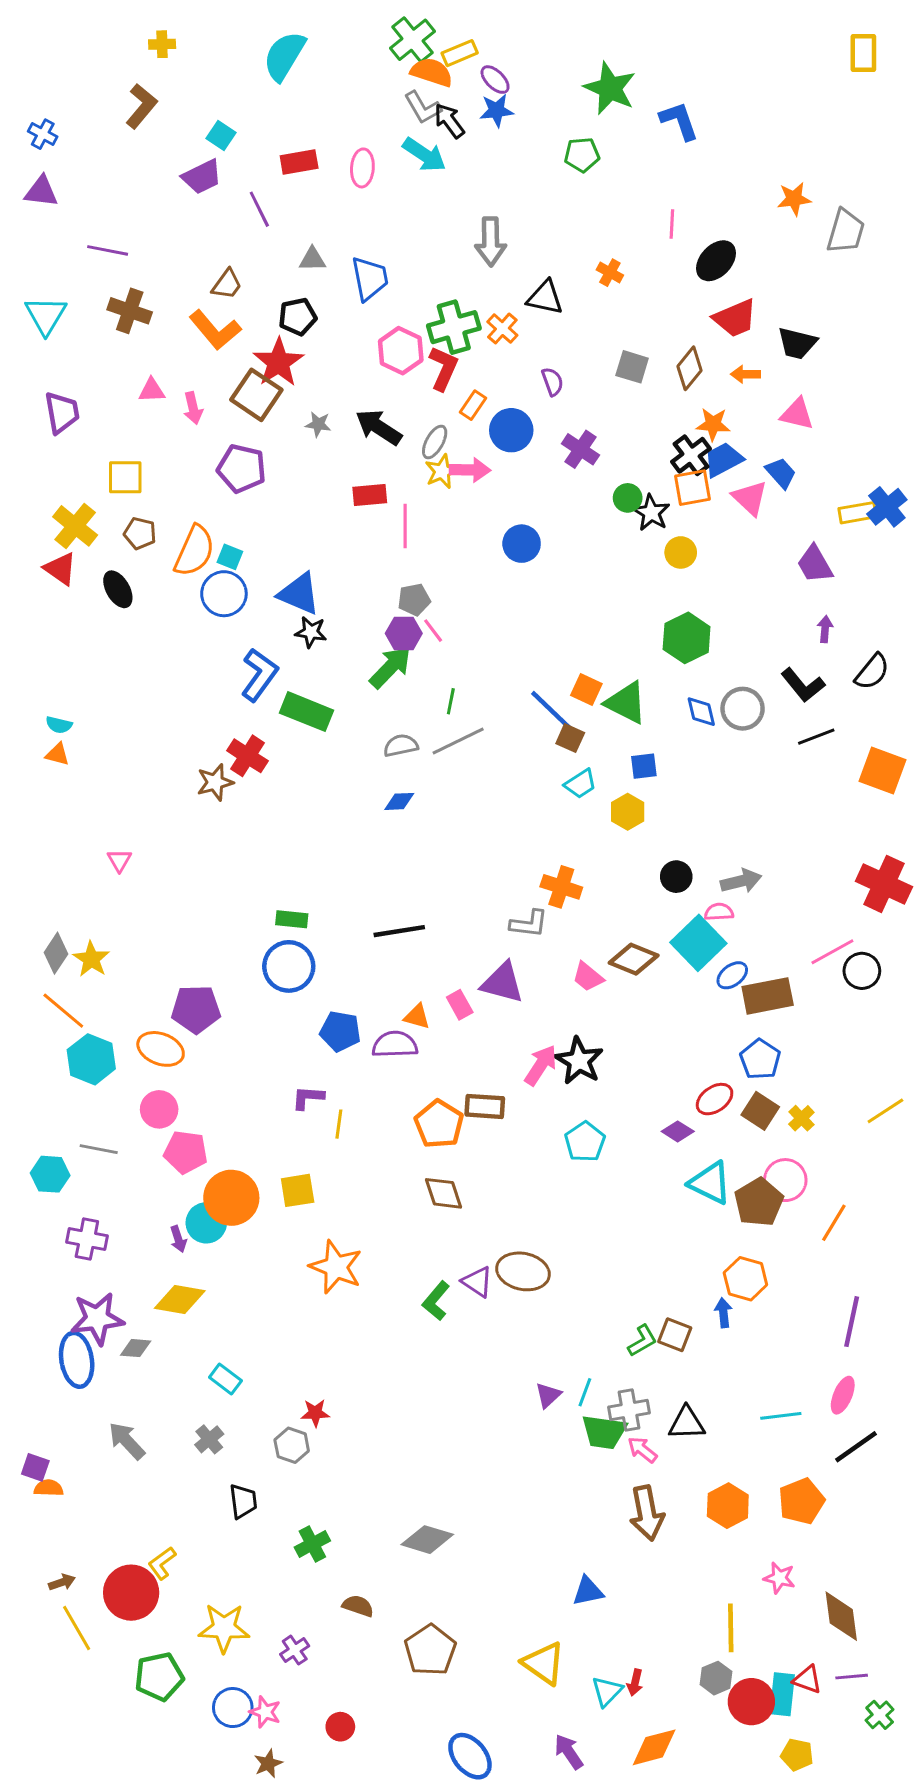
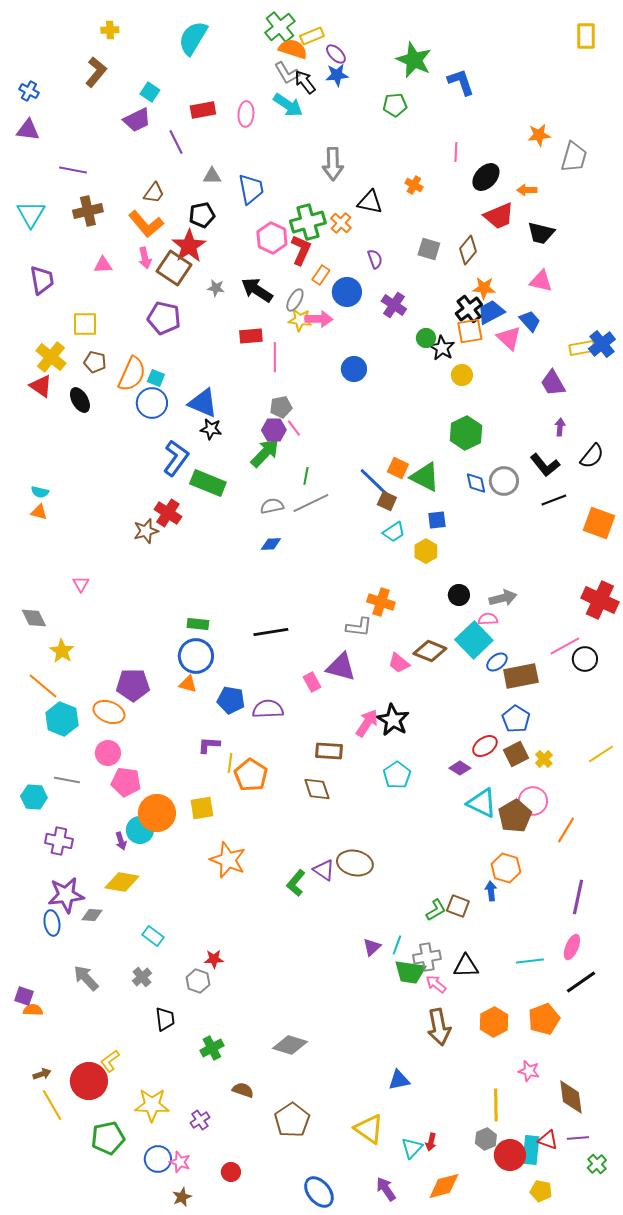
brown cross: (130, 311) -> (88, 211), turned -32
orange arrow: (745, 374) -> (527, 190), moved
pink arrow: (193, 408) -> (145, 258), moved
yellow star: (442, 471) -> (300, 320), turned 30
gray diamond: (56, 953) -> (34, 618), moved, turned -60
orange triangle: (417, 1017) -> (188, 684), moved
brown square: (760, 1111) -> (516, 754), turned 30
orange pentagon: (439, 1124) -> (251, 775), moved
brown diamond: (443, 1193) -> (317, 789), moved
blue ellipse: (77, 1360) -> (52, 923), size x0.7

